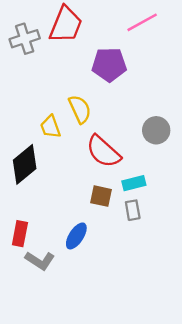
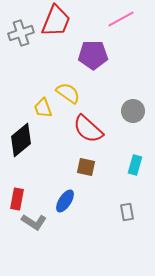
yellow semicircle: (80, 109) -> (68, 93), turned -30
cyan rectangle: (134, 183) -> (135, 165), moved, turned -60
gray rectangle: (133, 210) -> (127, 212), moved

